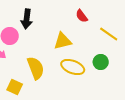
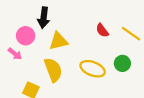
red semicircle: (82, 16) -> (102, 30), moved
yellow triangle: (63, 41) -> (59, 41), moved

